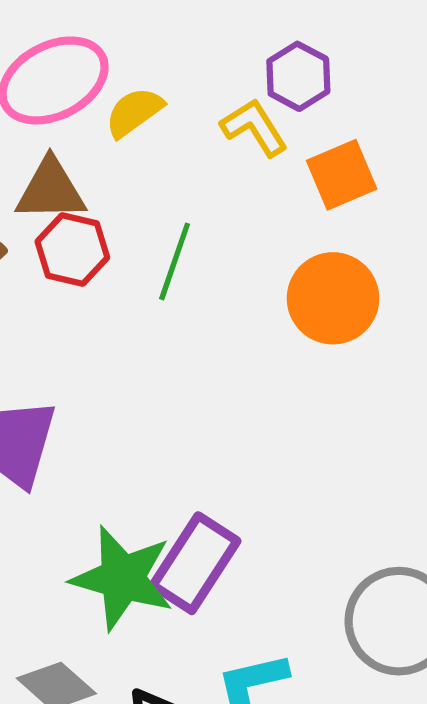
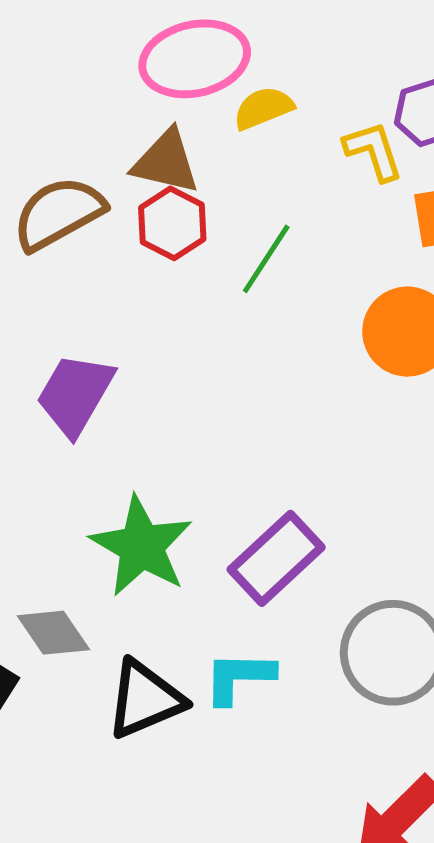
purple rectangle: (195, 563) -> (276, 558), moved

